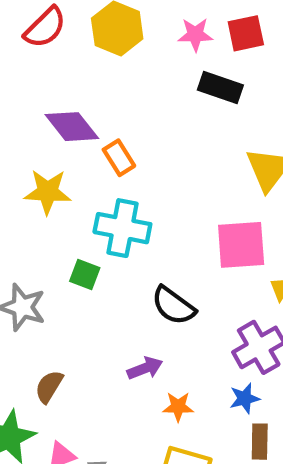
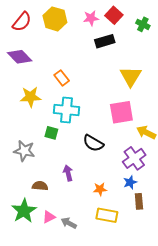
red square: (246, 33) -> (114, 15), turned -30
black rectangle: (220, 87) -> (105, 41), turned -30
purple diamond: (72, 127) -> (20, 57), moved
purple arrow: (145, 368) -> (68, 173), moved, turned -77
brown semicircle: (49, 387) -> (40, 186), turned 70

